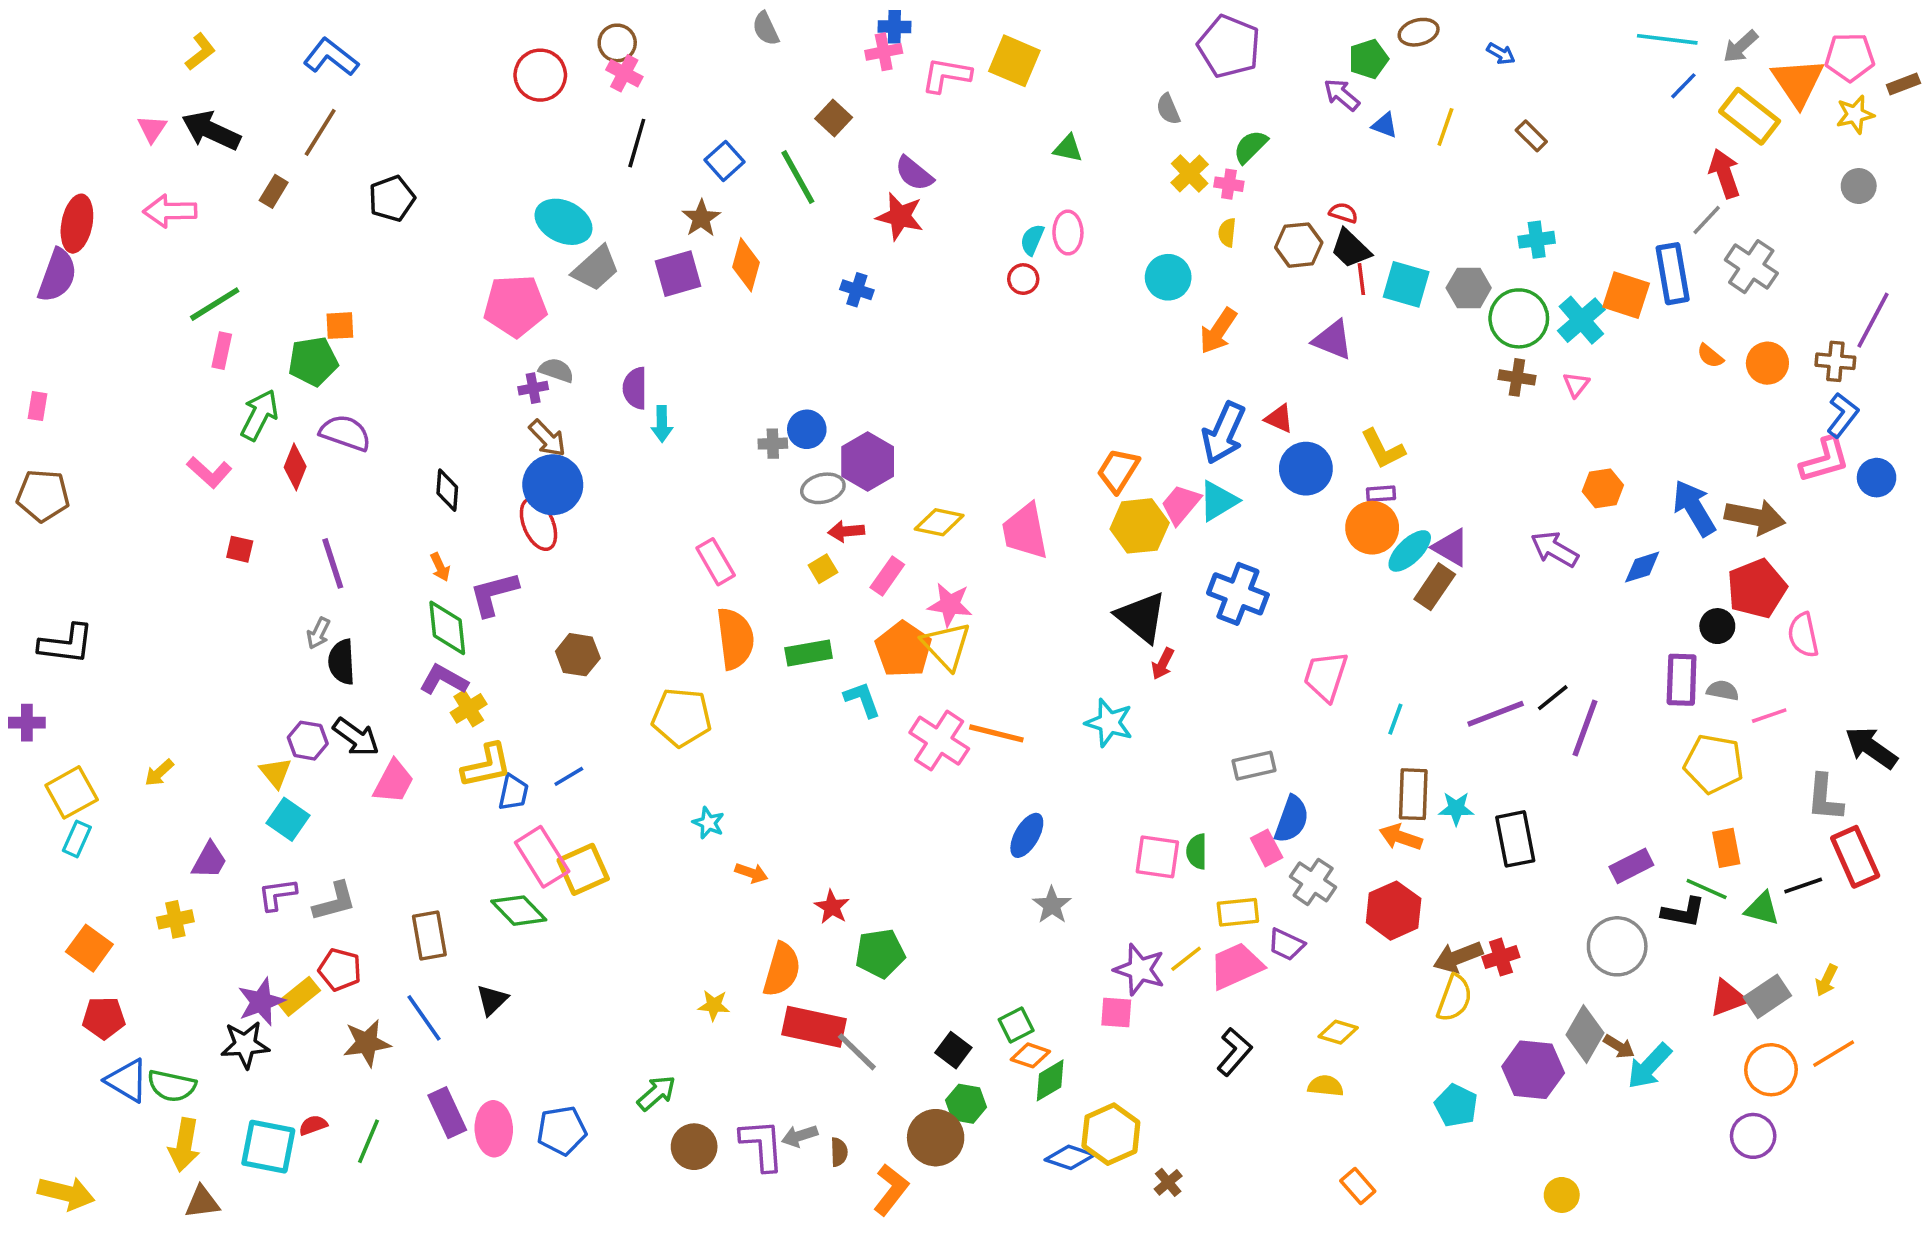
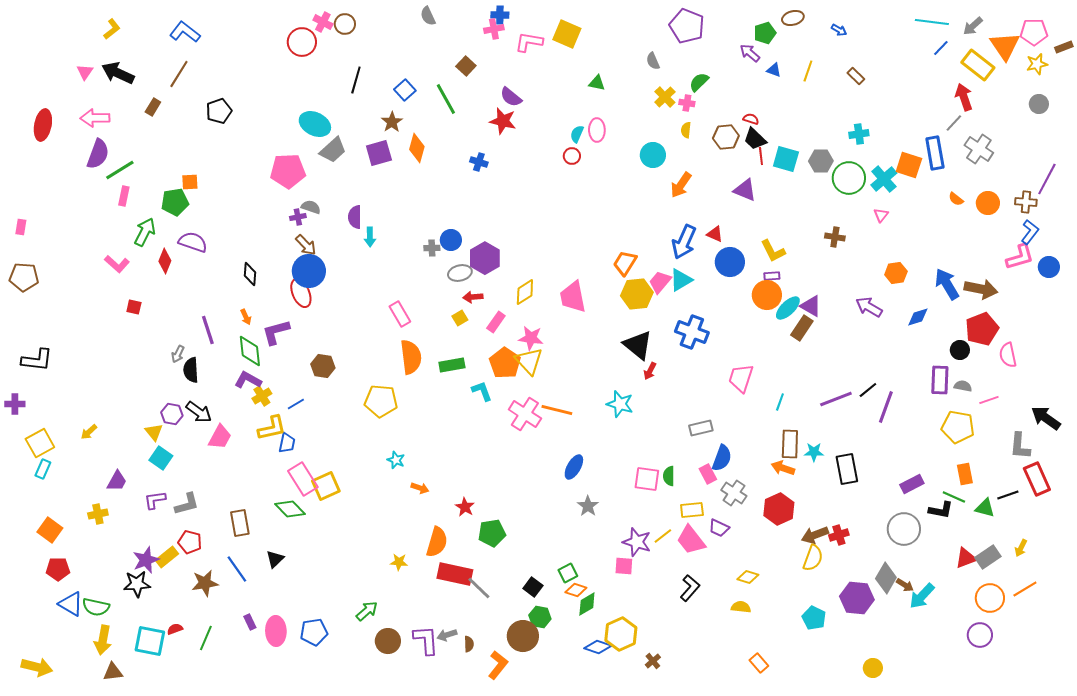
pink cross: (624, 73) -> (323, 22), moved
purple semicircle: (57, 275) -> (98, 154), moved
brown cross: (1517, 377) -> (835, 237), moved
yellow diamond: (939, 522) -> (525, 292), turned -44
purple line: (333, 563) -> (208, 330), moved
blue line: (569, 776) -> (296, 404), moved
pink trapezoid: (1236, 966) -> (691, 540), turned -104
purple rectangle: (447, 1113) -> (250, 622), size x0.6

